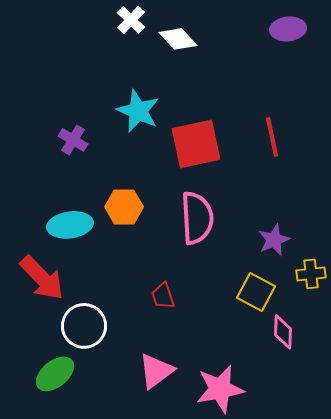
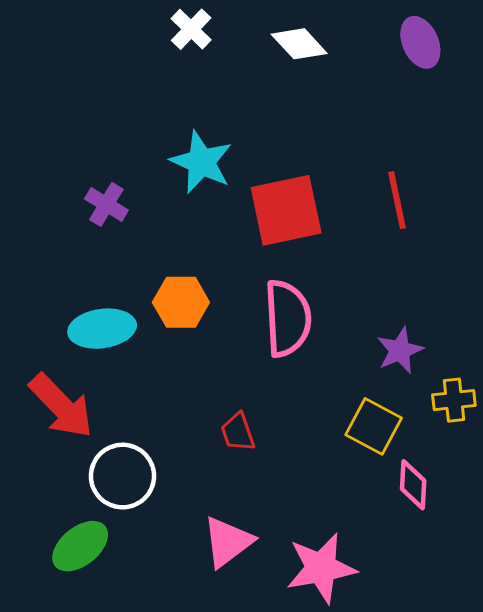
purple ellipse: (288, 29) -> (420, 42), turned 72
white diamond: (178, 39) -> (299, 44), moved

